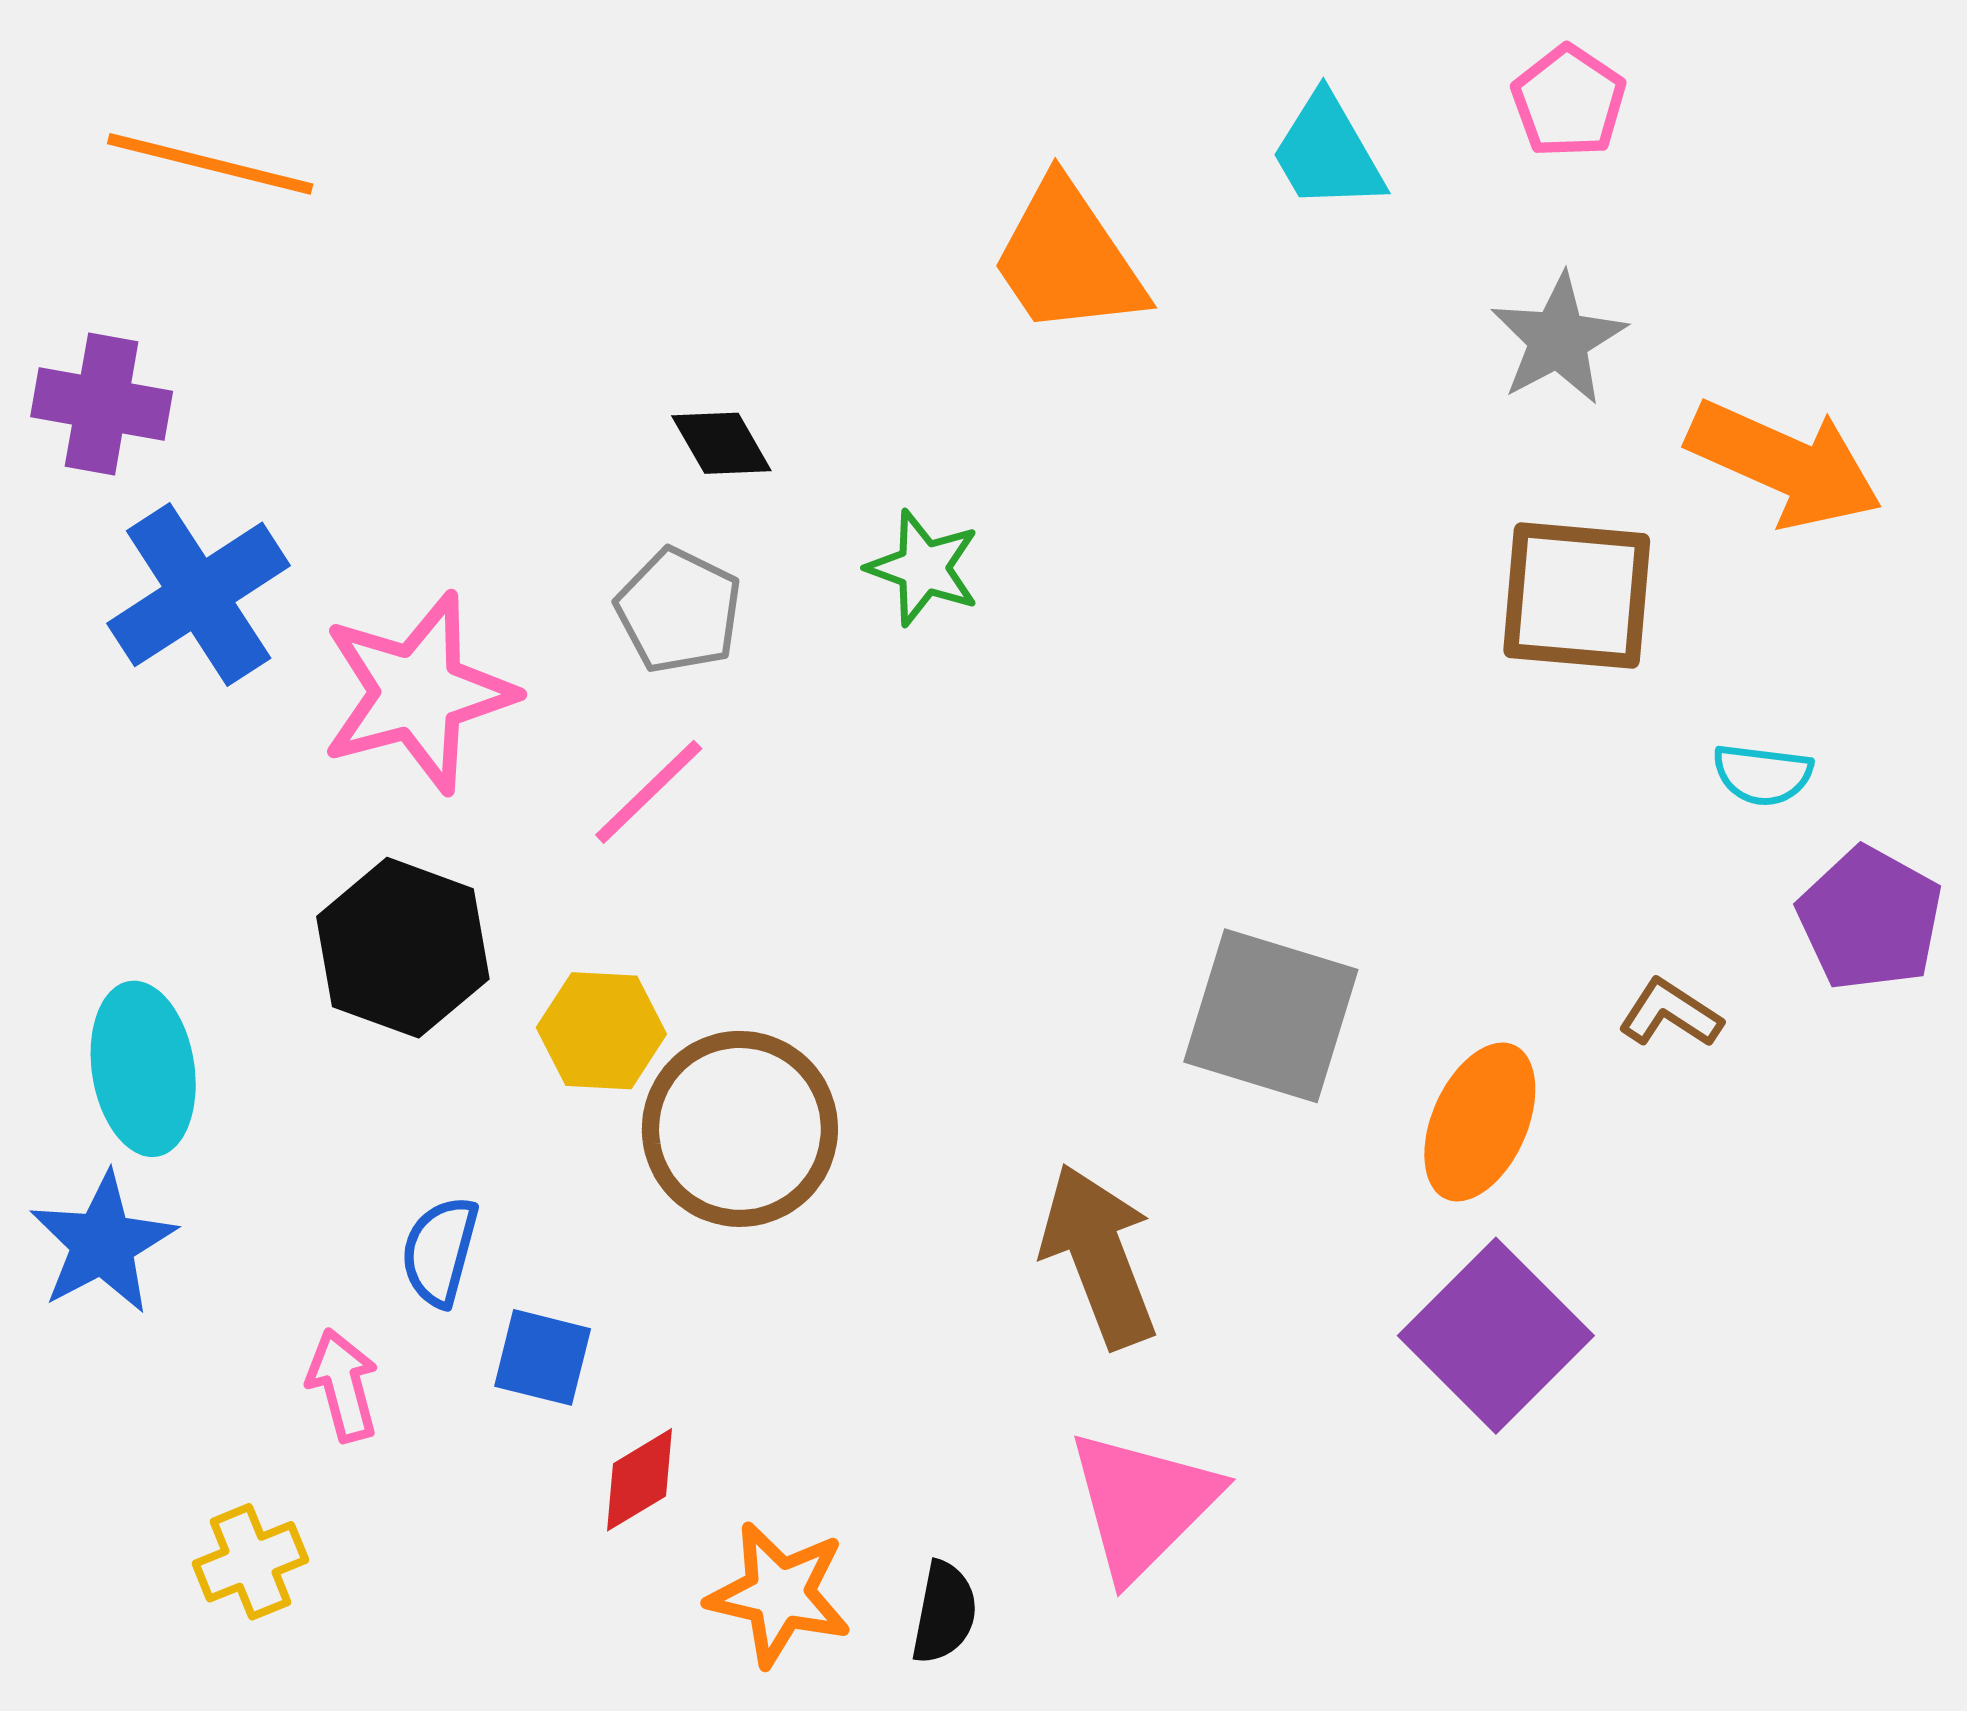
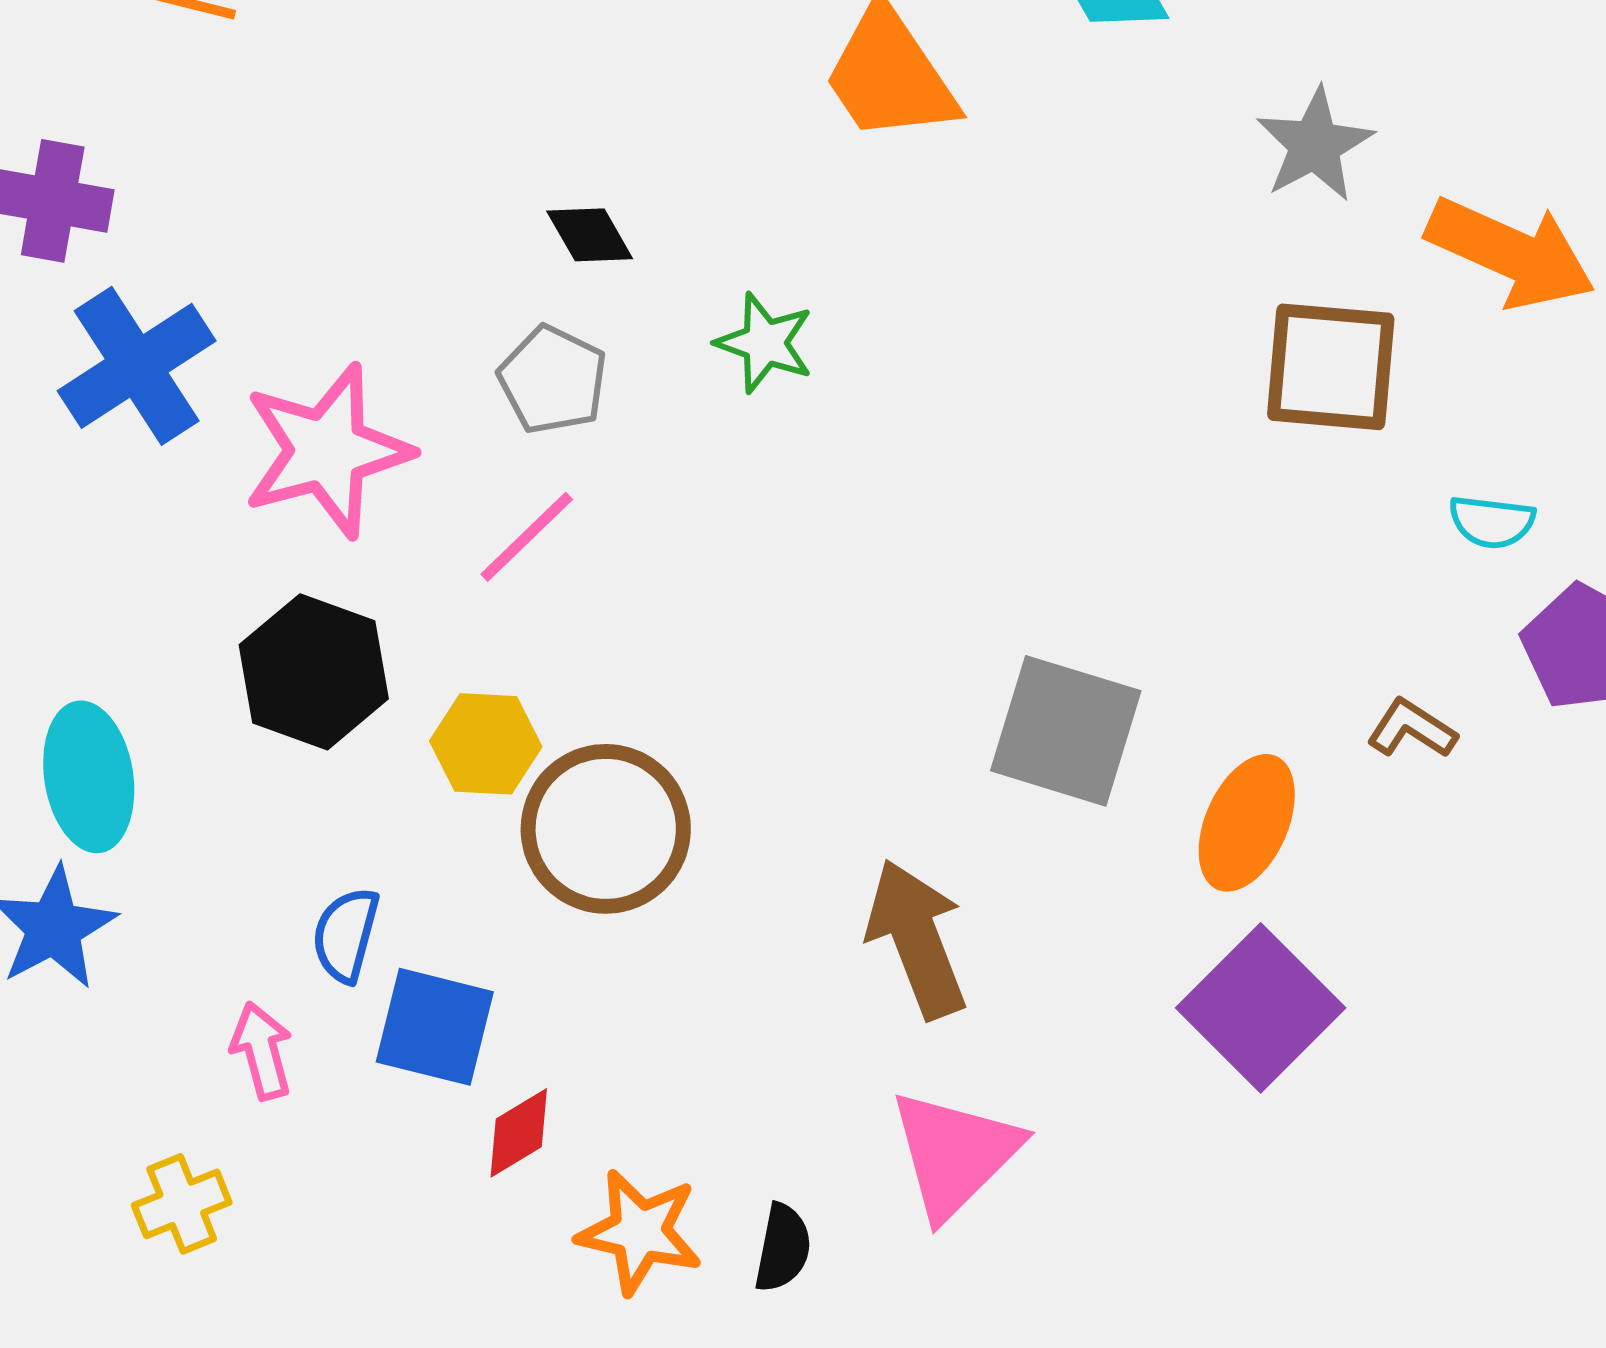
blue square: (543, 1357) -> (435, 1027), size x1.4

